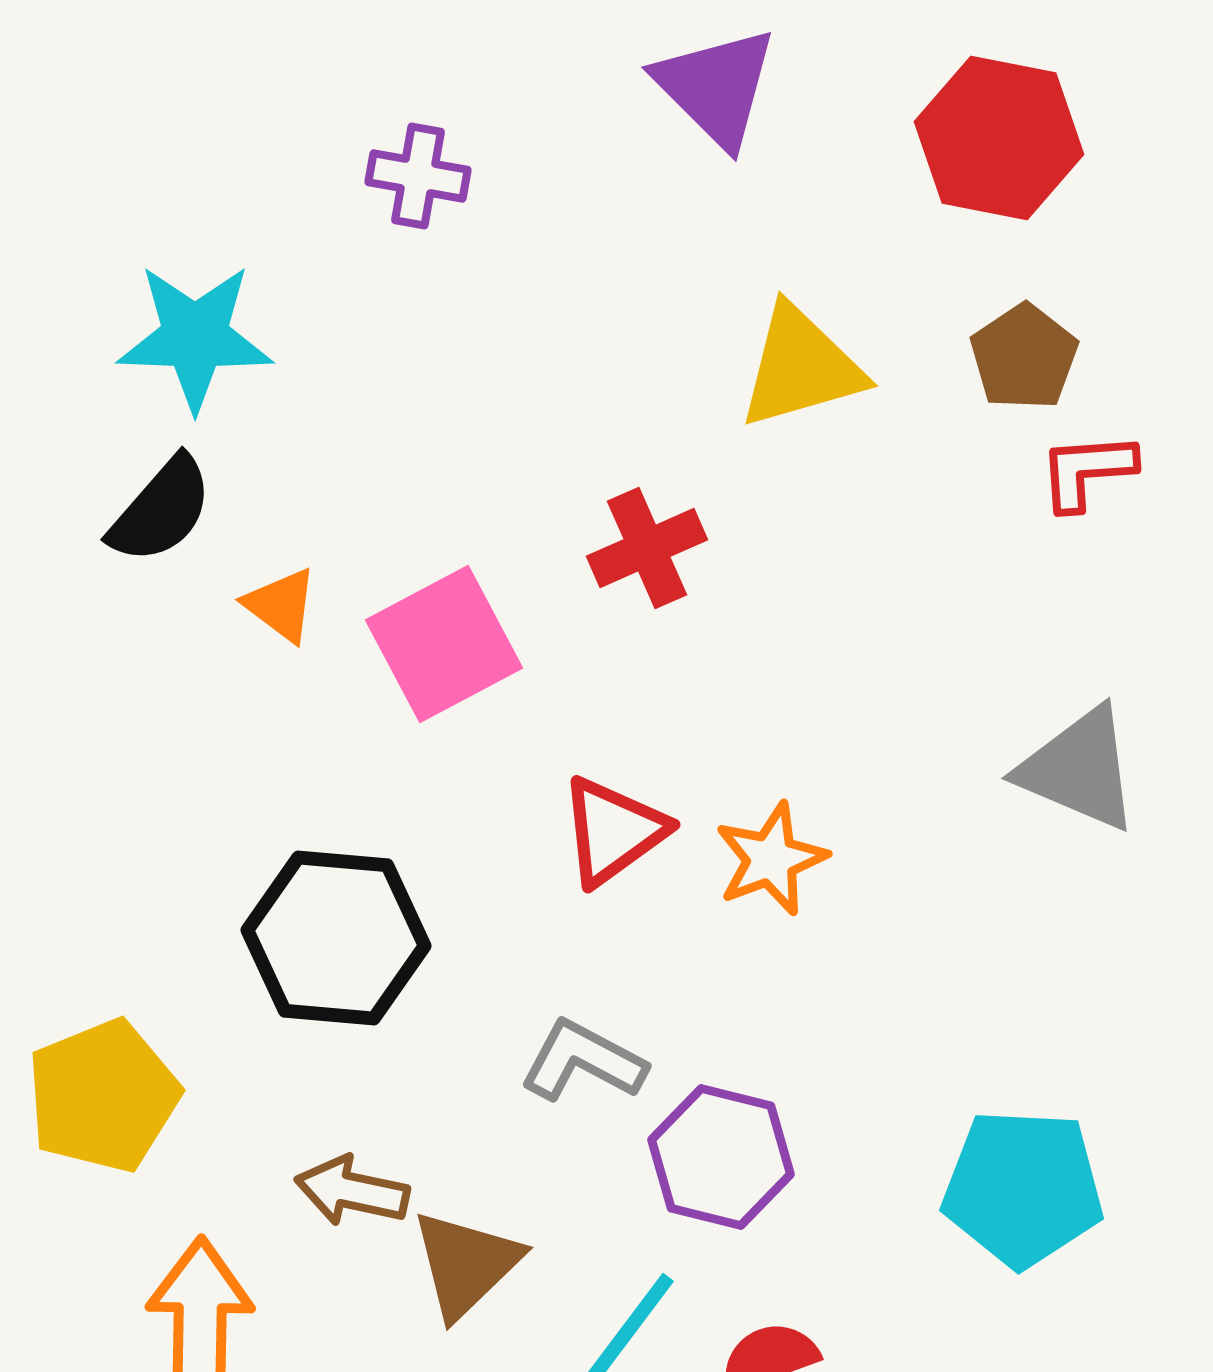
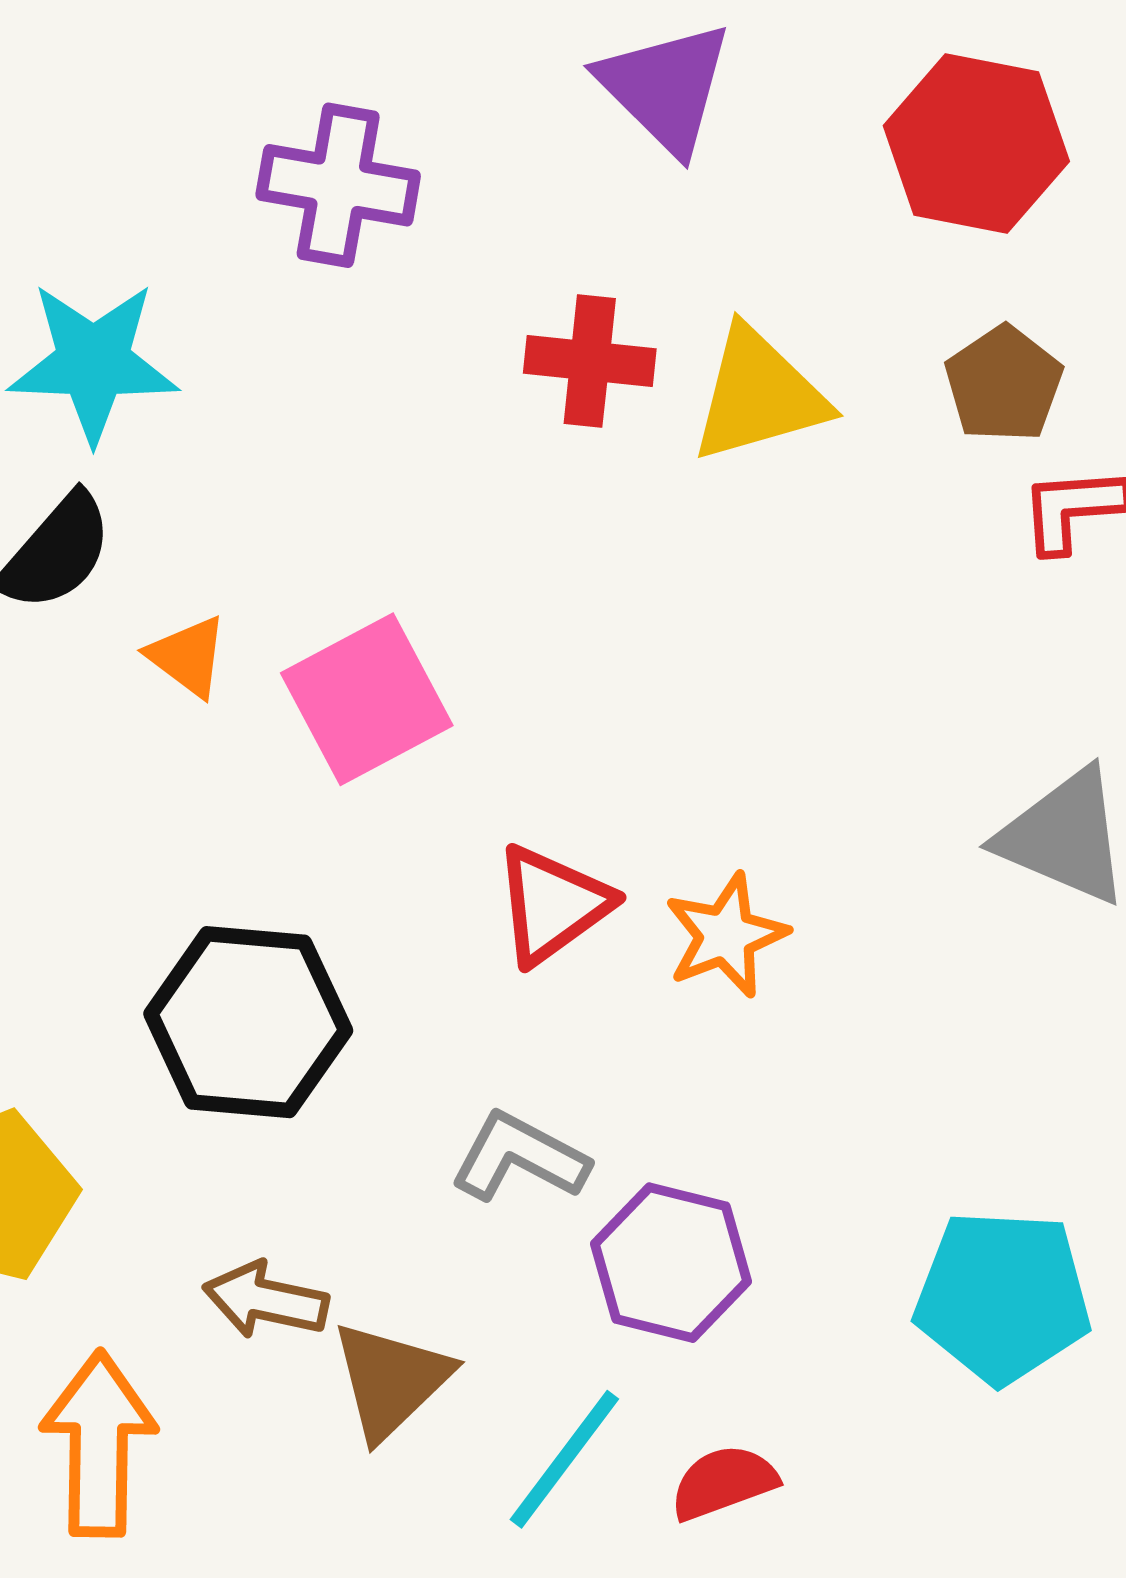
purple cross: (418, 176) -> (338, 185), size x1.4
red cross: (647, 548) -> (590, 361), moved, turned 30

